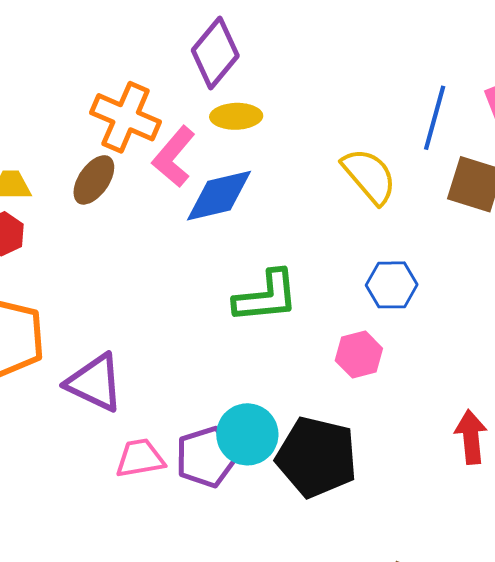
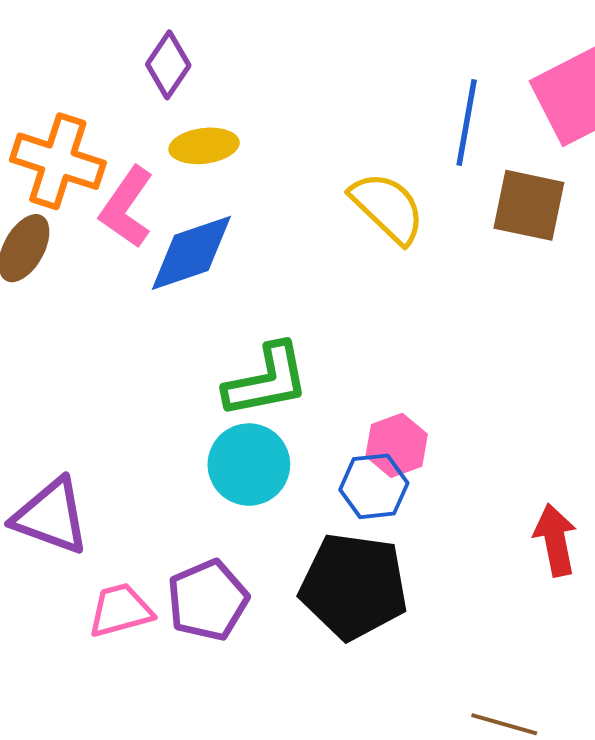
purple diamond: (215, 53) -> (168, 65), size x0.7
blue hexagon: (392, 285) -> (374, 486), moved
cyan circle: (247, 434) -> (249, 465), moved

